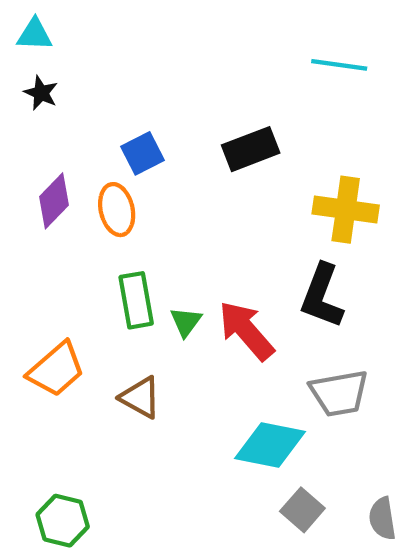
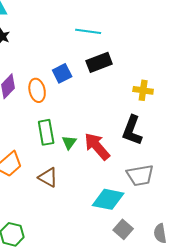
cyan line: (339, 65) -> (88, 31), moved
blue square: (143, 153) -> (62, 73), moved
yellow cross: (346, 210) -> (143, 90), size x0.7

